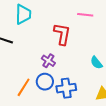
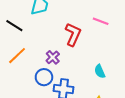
orange line: (24, 87) -> (17, 56), moved

